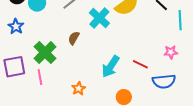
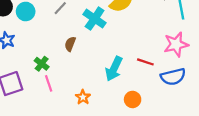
pink star: (171, 52) -> (176, 44), size x1.6
green cross: (45, 53) -> (42, 64), size x0.6
pink line: (40, 77) -> (49, 83), moved

